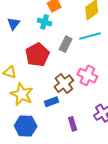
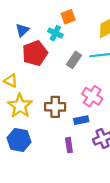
red pentagon: (37, 55) -> (35, 53), moved
brown cross: (64, 84) -> (55, 107), moved, turned 30
blue rectangle: (52, 102) -> (81, 120), moved

